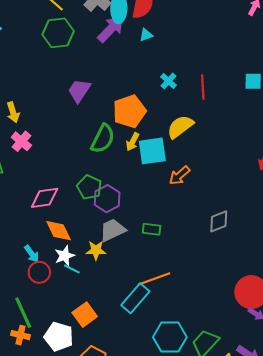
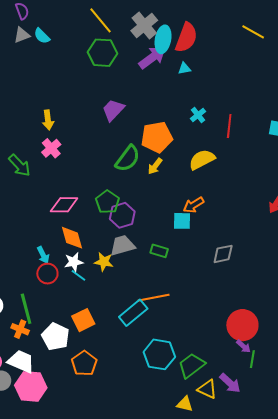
cyan square: (152, 151) -> (182, 221), moved, size x0.7

